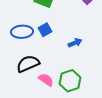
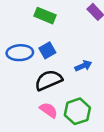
black semicircle: (28, 64) -> (49, 80), moved

